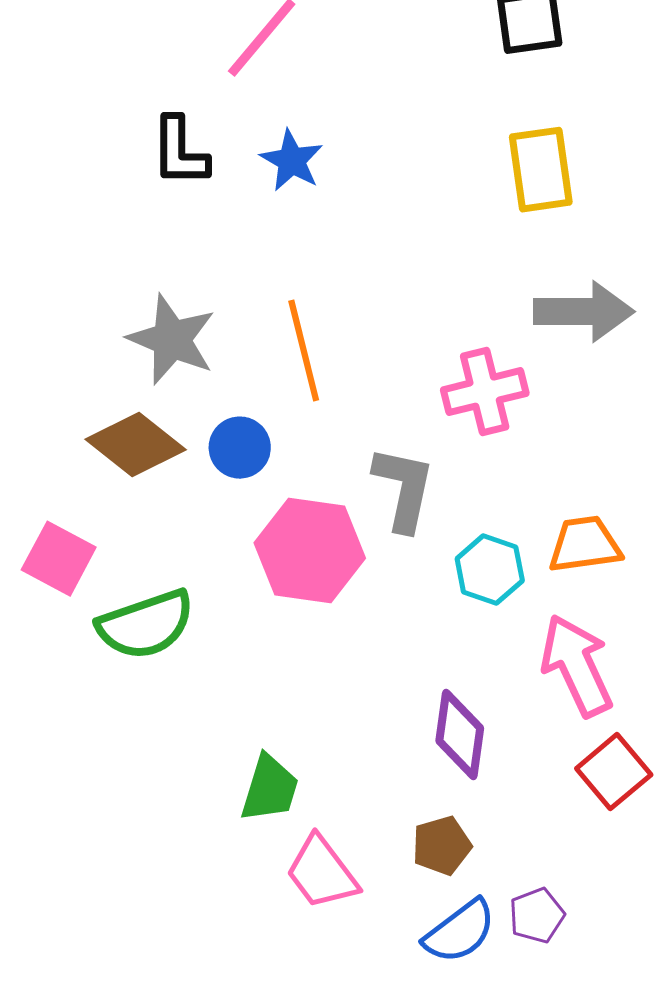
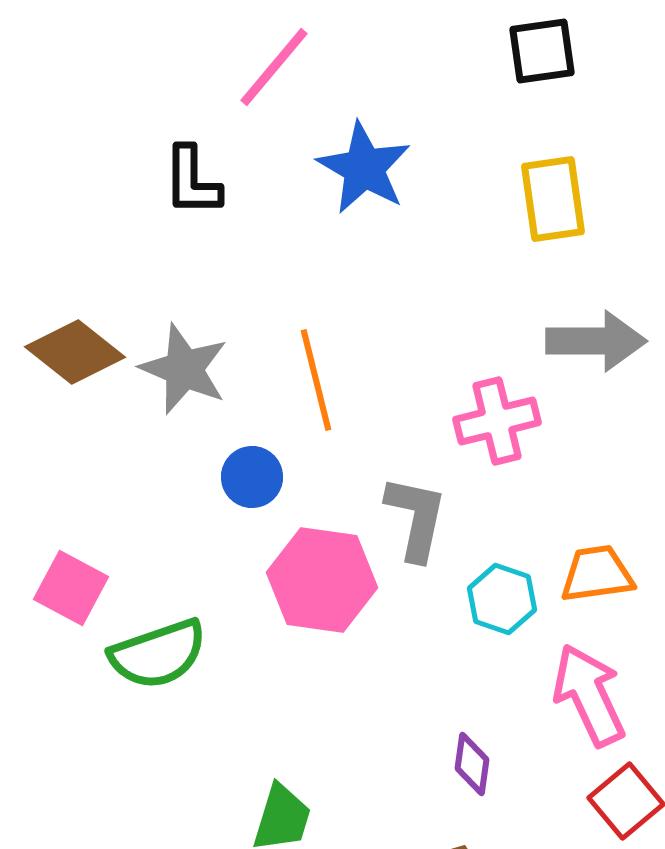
blue star: (292, 161) -> (364, 168), moved, size x1.5
brown diamond: (136, 445) -> (75, 352), moved
purple diamond: (460, 735) -> (472, 764), size x0.7

